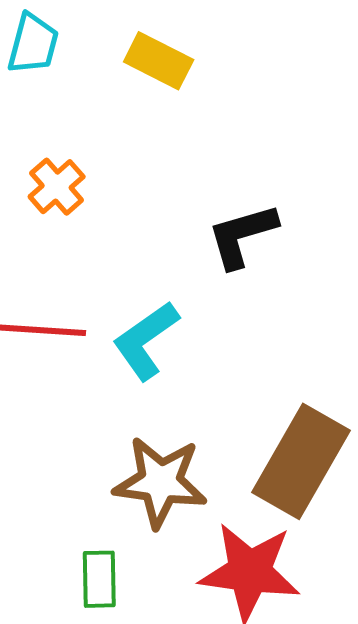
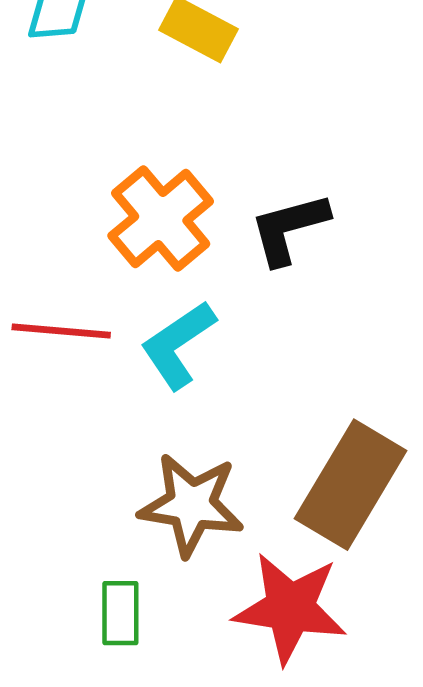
orange cross: (57, 187) -> (161, 218), moved, size x1.6

